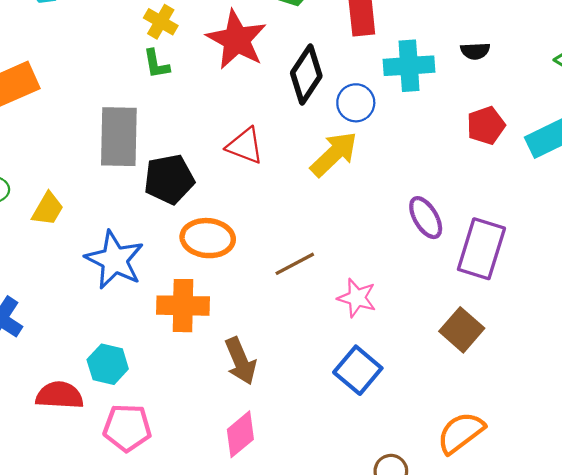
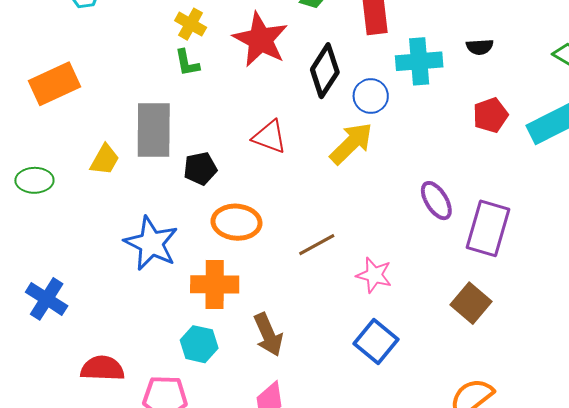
black pentagon: (169, 179) -> (200, 169), size x0.7
yellow trapezoid: (48, 209) -> (105, 160), moved
cyan hexagon: (108, 364) -> (199, 344), moved

